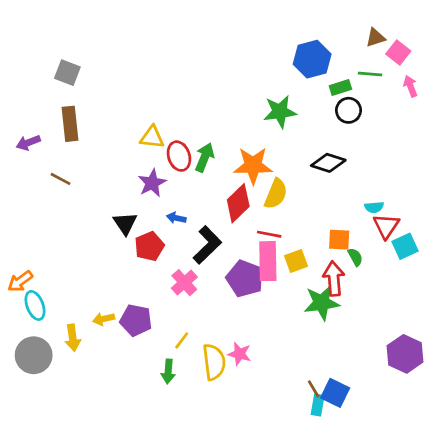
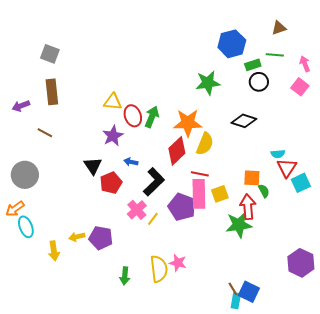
pink square: (398, 52) -> (300, 87), moved
yellow line: (182, 340) -> (153, 219), moved
gray circle: (34, 355) -> (25, 175), moved

